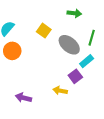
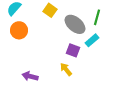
purple square: (75, 76) -> (73, 50), moved, turned -32
yellow arrow: (60, 91) -> (66, 69), turned 40

